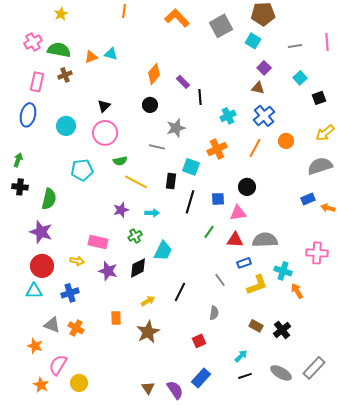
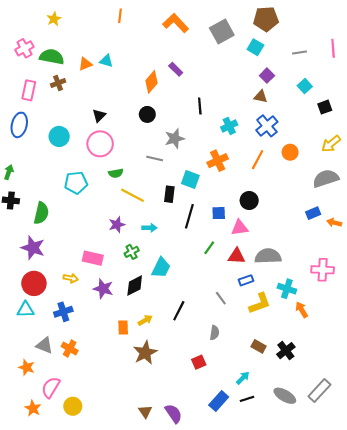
purple rectangle: (183, 82) -> (176, 69), moved
orange rectangle: (116, 318) -> (123, 328), moved
blue rectangle: (201, 378) -> (219, 401), moved

